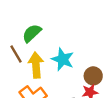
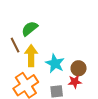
cyan star: (63, 59) -> (55, 63), moved

